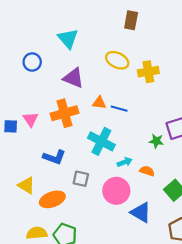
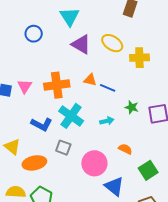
purple triangle: (73, 78) -> (81, 44), moved
cyan cross: (101, 141) -> (71, 116), moved
green star: (156, 141) -> (132, 107), moved
cyan arrow: (125, 162) -> (107, 121), moved

